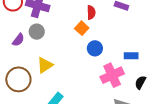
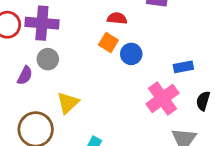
red semicircle: (91, 12) -> (117, 18), turned -72
blue circle: (95, 48) -> (131, 54), moved

